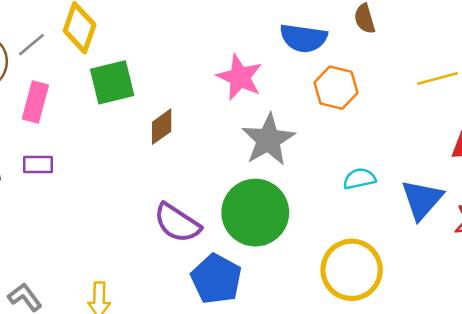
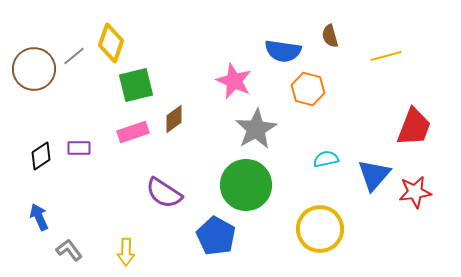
yellow line: (438, 79) -> (386, 56), moved
pink rectangle: (35, 102) -> (133, 132), moved, turned 56
purple semicircle: (177, 223) -> (164, 193), moved

